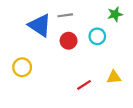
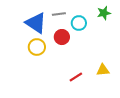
cyan circle: (97, 36) -> (79, 23), moved
yellow circle: (22, 67) -> (37, 47), moved

